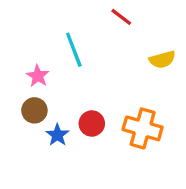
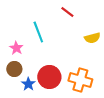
red circle: (92, 123) -> (49, 77), size x1.5

